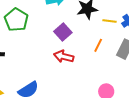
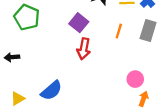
red arrow: (64, 57) -> (84, 49), turned -84

